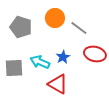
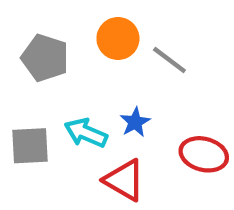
red ellipse: (95, 54) -> (204, 154), moved

